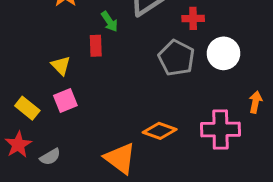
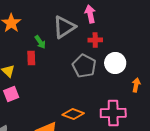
orange arrow: (255, 102) -> (136, 85), moved

